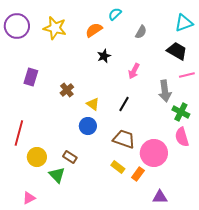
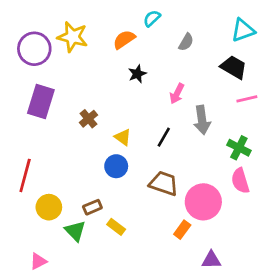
purple circle: (17, 26) -> (34, 49), moved
purple rectangle: (31, 77) -> (41, 102), size x1.4
gray arrow: (165, 91) -> (202, 120), moved
brown rectangle: (70, 157) -> (92, 207), turned -56
yellow rectangle: (118, 167) -> (116, 227), moved

